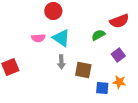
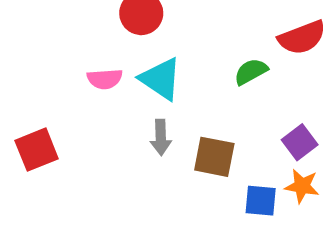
purple square: (118, 55) -> (300, 142), moved

